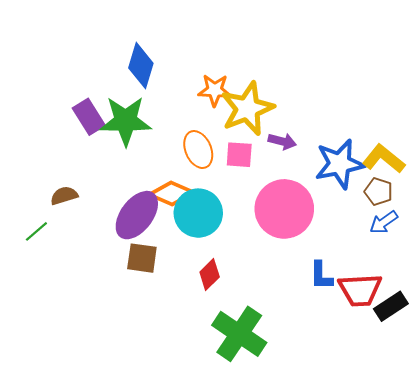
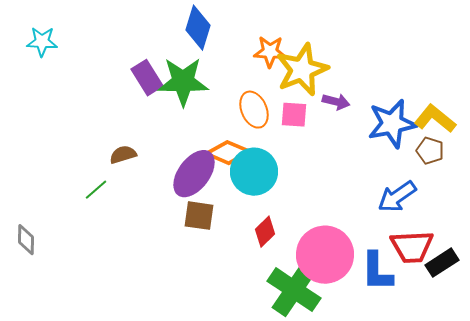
pink circle: (284, 209) -> (325, 255), moved
blue arrow: (384, 222) -> (397, 197), moved, size x1.4
blue L-shape: (321, 276) -> (377, 272), moved, size x1.4

